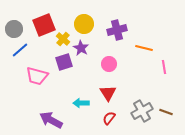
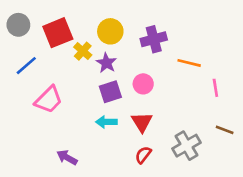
gray circle: (14, 29) -> (18, 25), moved
purple square: (64, 62) -> (110, 92), moved
pink trapezoid: (37, 76) -> (49, 100), turned -60
cyan arrow: (81, 103) -> (106, 122), moved
brown line: (166, 112) -> (225, 130), moved
purple arrow: (51, 120) -> (67, 157), size x0.7

